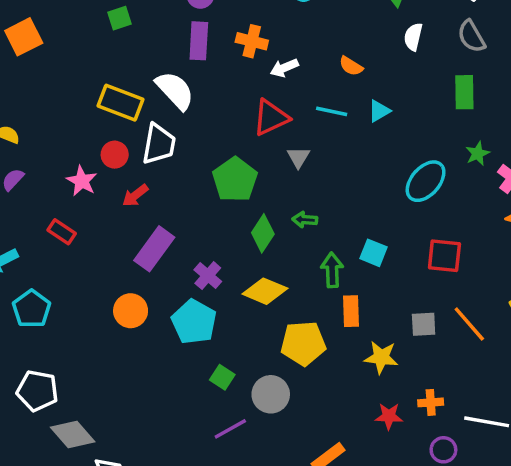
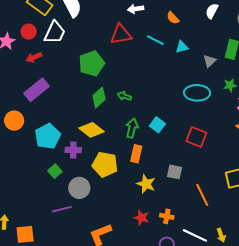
gray triangle: (298, 157) -> (210, 61), moved
cyan ellipse: (426, 181) -> (197, 93), turned 35
purple cross: (208, 276) -> (73, 150), moved, turned 35
orange line: (469, 324) -> (202, 195), moved
purple line: (230, 429) -> (62, 209), moved

